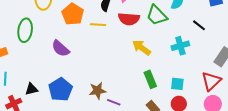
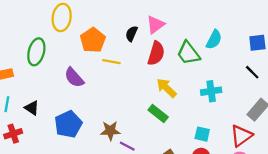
red semicircle: (129, 19) -> (156, 53), turned -85
yellow line: (98, 25) -> (111, 62), moved
black line: (199, 25) -> (252, 72), moved
green rectangle: (150, 79) -> (158, 114), moved, turned -36
black triangle: (31, 89) -> (32, 108), moved, turned 40

